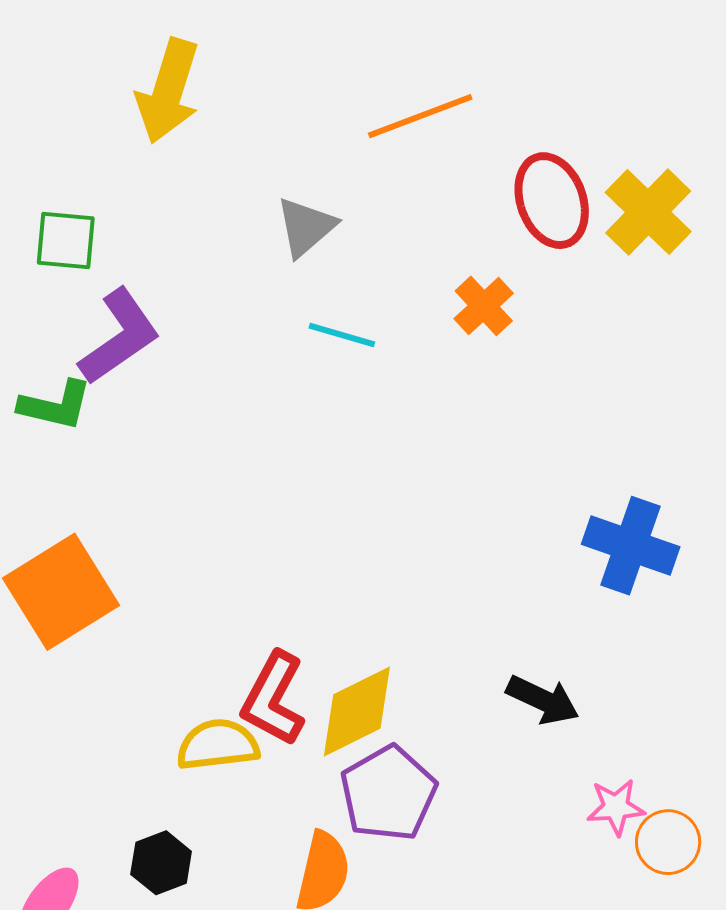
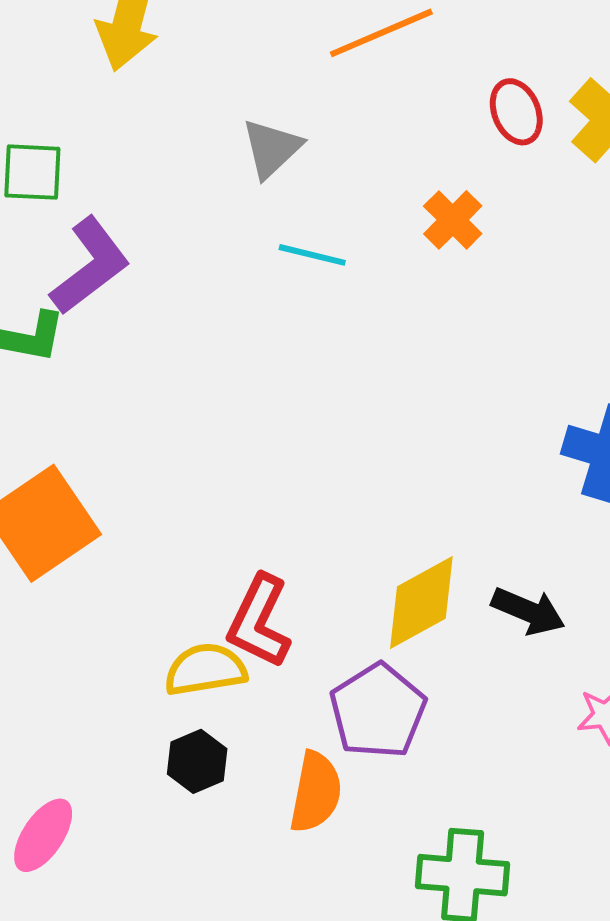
red ellipse: (552, 201) -> (516, 112), size x0.7
yellow diamond: (357, 712) -> (421, 603), moved
black hexagon: (161, 863) -> (197, 761), moved

